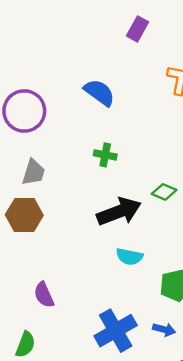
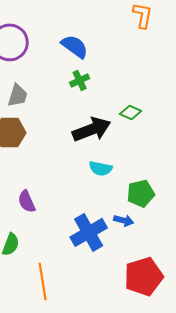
blue semicircle: (99, 92) -> (75, 46), moved
green cross: (105, 155) -> (80, 80), turned -36
blue arrow: (164, 329) -> (124, 220), moved

